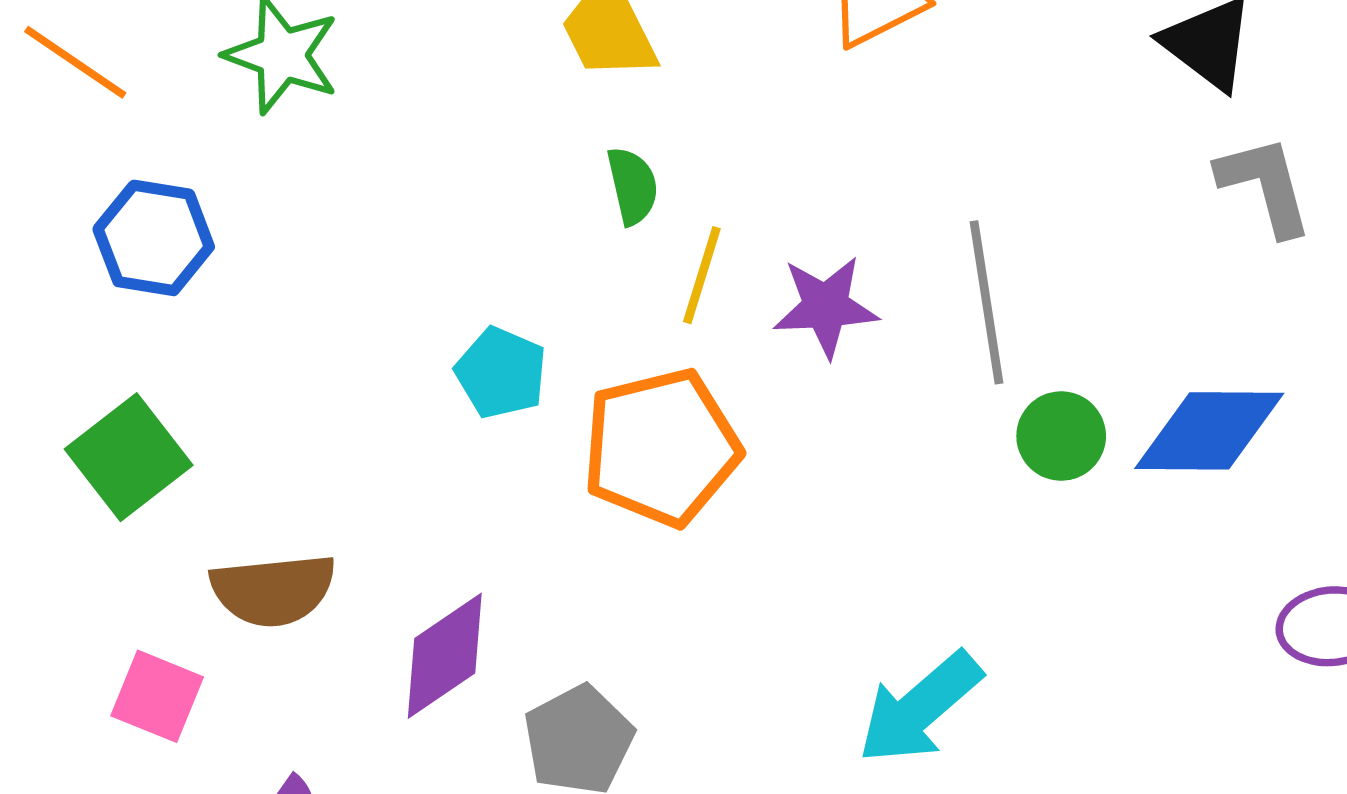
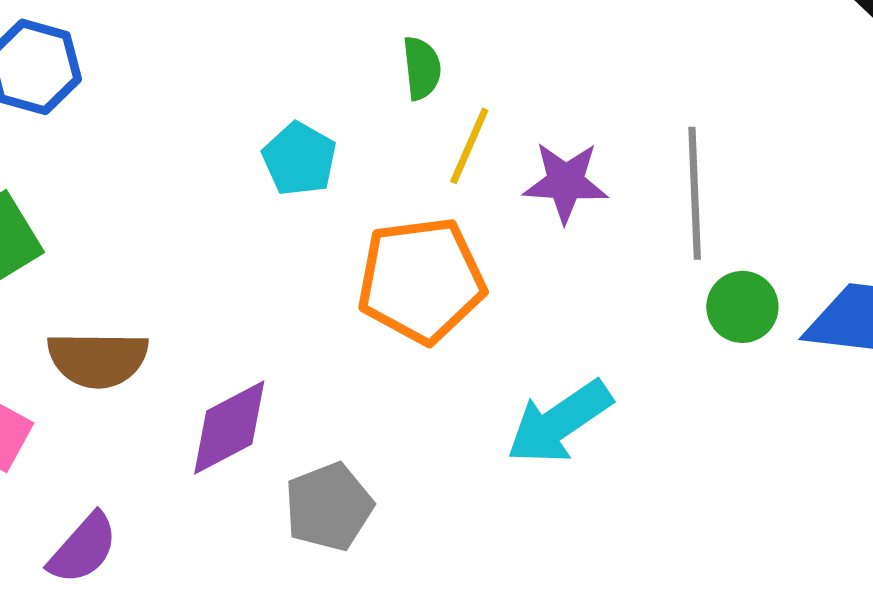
cyan pentagon: (501, 373) -> (299, 159), moved
cyan arrow: (920, 708) -> (559, 422), moved

